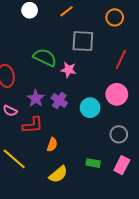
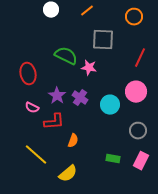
yellow semicircle: (58, 174) -> (68, 174), moved

